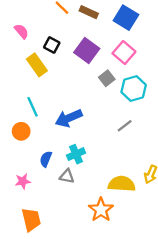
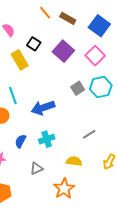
gray square: (107, 78) -> (78, 88), moved
gray line: (125, 126) -> (89, 134), moved
gray triangle: (67, 176) -> (36, 168), moved, turned -40
yellow semicircle: (122, 184) -> (74, 161), moved, size x0.7

